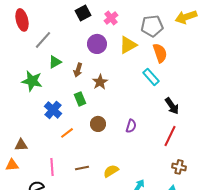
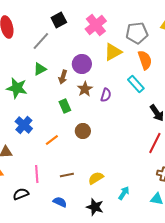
black square: (83, 13) -> (59, 20), moved
pink cross: (111, 18) -> (96, 25), size x1.5
gray line: (43, 40) -> (41, 41), moved
purple circle: (97, 44) -> (82, 64), moved
blue cross: (53, 110) -> (24, 125), moved
purple semicircle: (131, 126) -> (106, 95), moved

